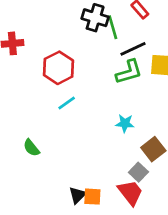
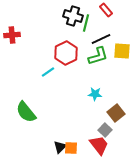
green line: (113, 27) -> (86, 23), turned 30
red hexagon: (59, 68) -> (66, 53), moved
cyan line: (67, 103) -> (48, 72), moved
green semicircle: (31, 148) -> (26, 112), size x1.6

